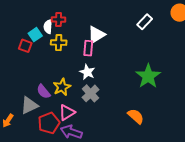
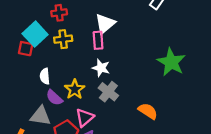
white semicircle: (48, 27) -> (45, 76), moved
cyan square: (35, 35) -> (35, 34), size x1.5
gray triangle: (29, 105) -> (40, 116), turned 42
orange semicircle: (136, 116) -> (148, 111), moved

